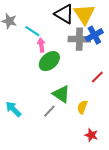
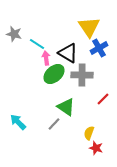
black triangle: (64, 14) -> (68, 53), moved
gray cross: (79, 39) -> (82, 75), moved
red line: (97, 77) -> (103, 99), moved
yellow semicircle: (82, 107) -> (89, 133), moved

